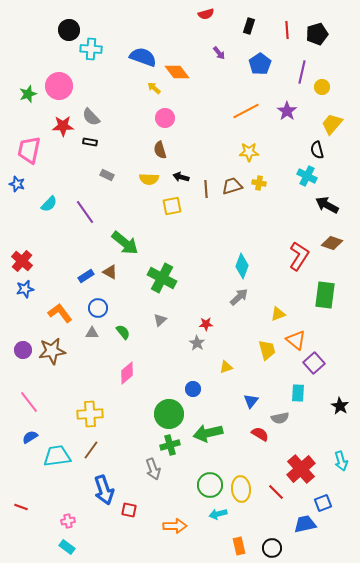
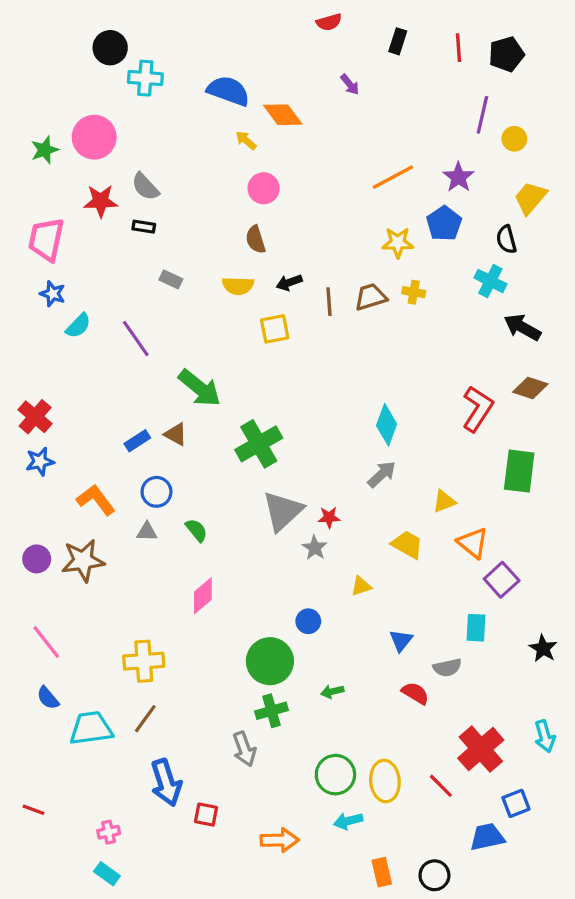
blue pentagon: (260, 64) -> (444, 223), moved
black arrow: (181, 177) -> (289, 283), turned -35
blue star: (17, 184) -> (53, 294), moved
green cross: (162, 278) -> (259, 444), turned 32
gray triangle: (160, 320) -> (283, 511), moved, size x2.0
yellow trapezoid: (267, 350) -> (407, 545), moved, turned -45
green arrow: (208, 433) -> (332, 692), size x0.5
blue semicircle: (30, 437) -> (48, 698), turned -98

